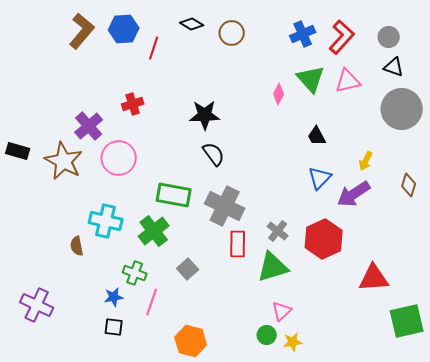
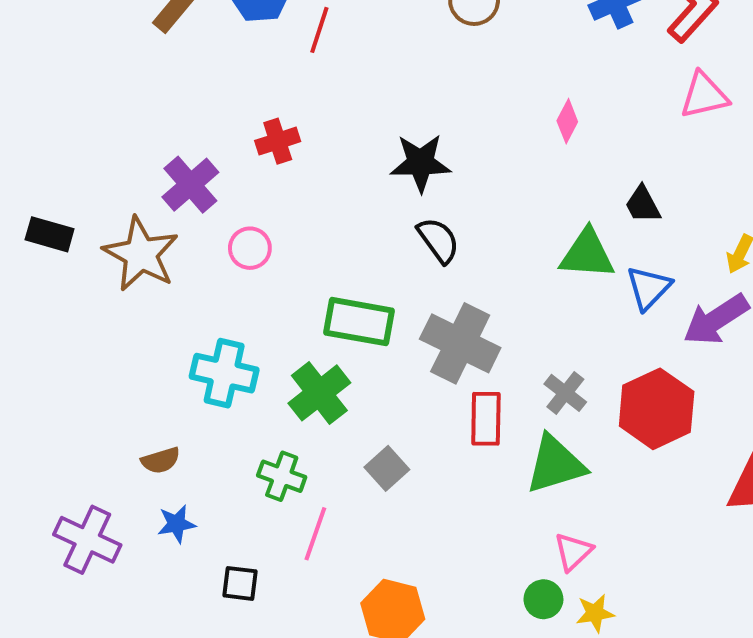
green triangle: (311, 79) -> (587, 254), moved, turned -44
pink circle: (119, 158) -> (250, 248), size x0.6
brown semicircle: (77, 246) -> (161, 460), moved, turned -96
blue star: (114, 297) -> (177, 524), moved

